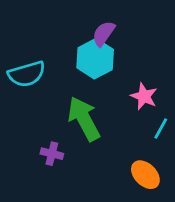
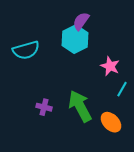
green arrow: (84, 119) -> (80, 106), moved

